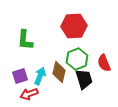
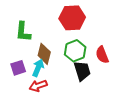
brown diamond: (59, 72) -> (44, 54), moved
red arrow: (29, 94) -> (38, 86), moved

